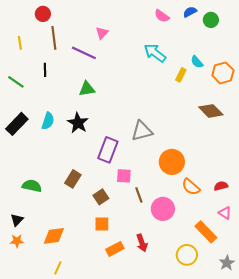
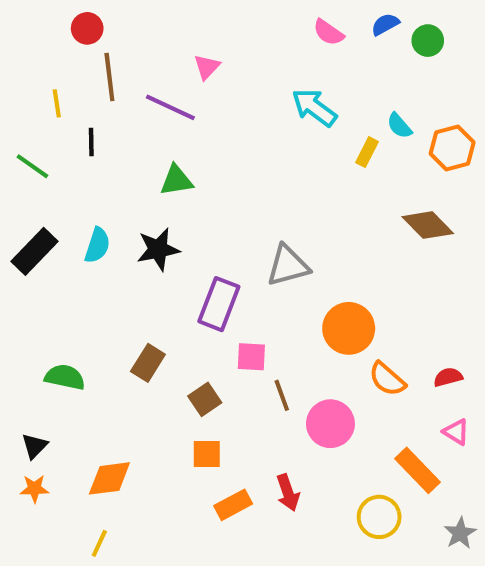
yellow line: (20, 43) -> (57, 103), moved
black star: (78, 123) -> (158, 249), turned 30
yellow line: (58, 268) -> (99, 543), moved

